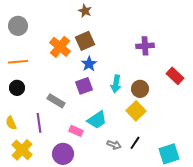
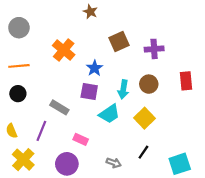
brown square: (85, 41) -> (119, 41), moved
red rectangle: (175, 76) -> (186, 81), turned 42
purple square: (84, 86) -> (89, 92), turned 30
brown circle: (140, 89) -> (149, 84), moved
cyan trapezoid: (97, 120) -> (109, 114), moved
purple line: (39, 123) -> (41, 131), turned 30
gray arrow: (114, 145) -> (114, 163), moved

